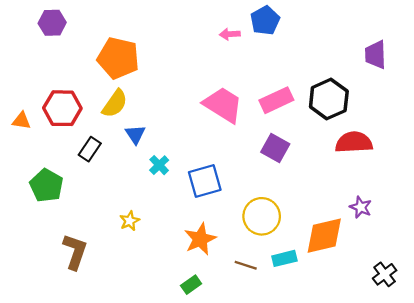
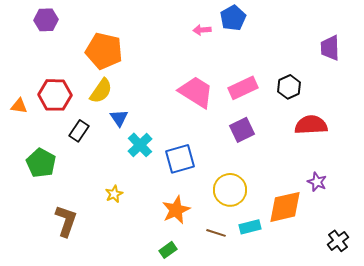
black hexagon: (329, 99) -> (289, 87), size x0.7
purple square: (275, 148) -> (242, 130), turned 35
cyan cross: (159, 165) -> (140, 145), size x1.4

